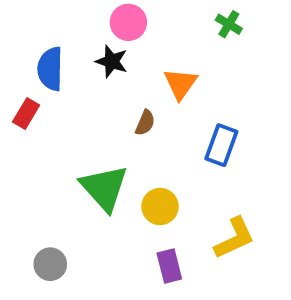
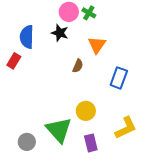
green cross: (229, 24) -> (89, 13), moved
green triangle: (104, 188) -> (59, 130), moved

